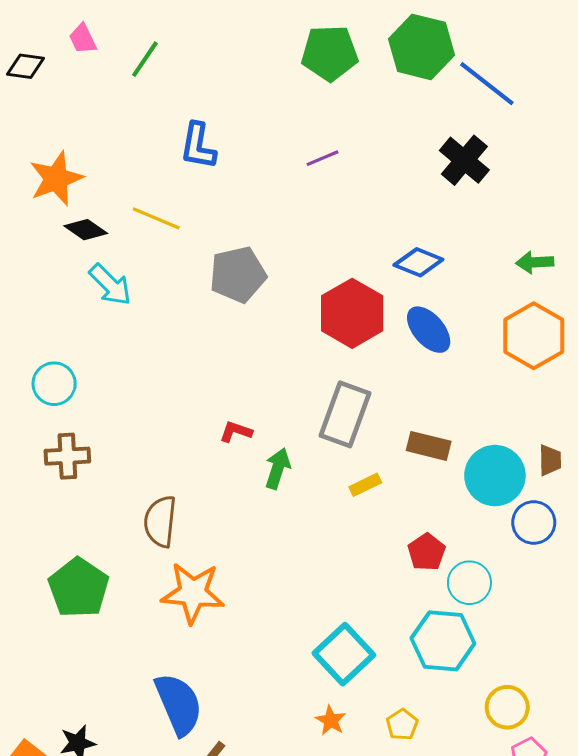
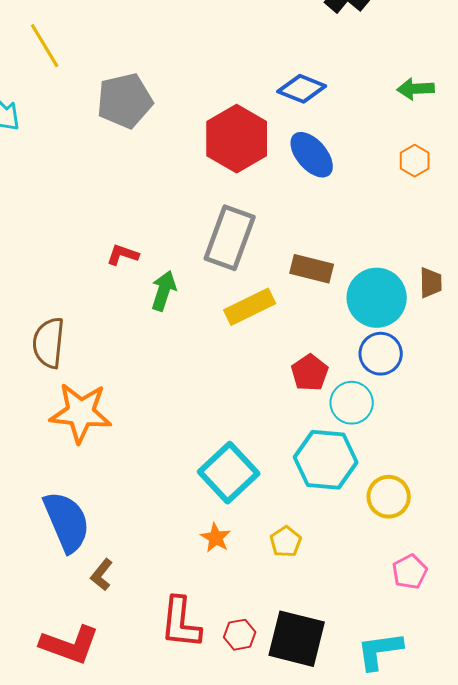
yellow line: (156, 218) -> (45, 46), turned 36
orange hexagon: (534, 336) -> (415, 161), size x0.5
yellow rectangle: (365, 485) -> (250, 307), size x1.6
blue circle: (534, 522) -> (381, 354), moved
yellow circle: (507, 707) -> (389, 497), moved

